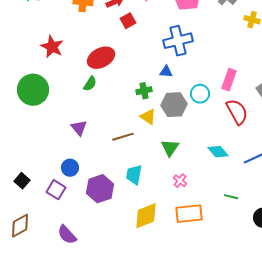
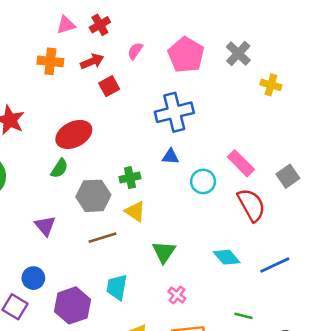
blue triangle: (166, 72) -> (170, 157), moved
pink rectangle: (229, 80) -> (241, 163), turned -65
gray hexagon: (174, 105) -> (93, 196), moved

